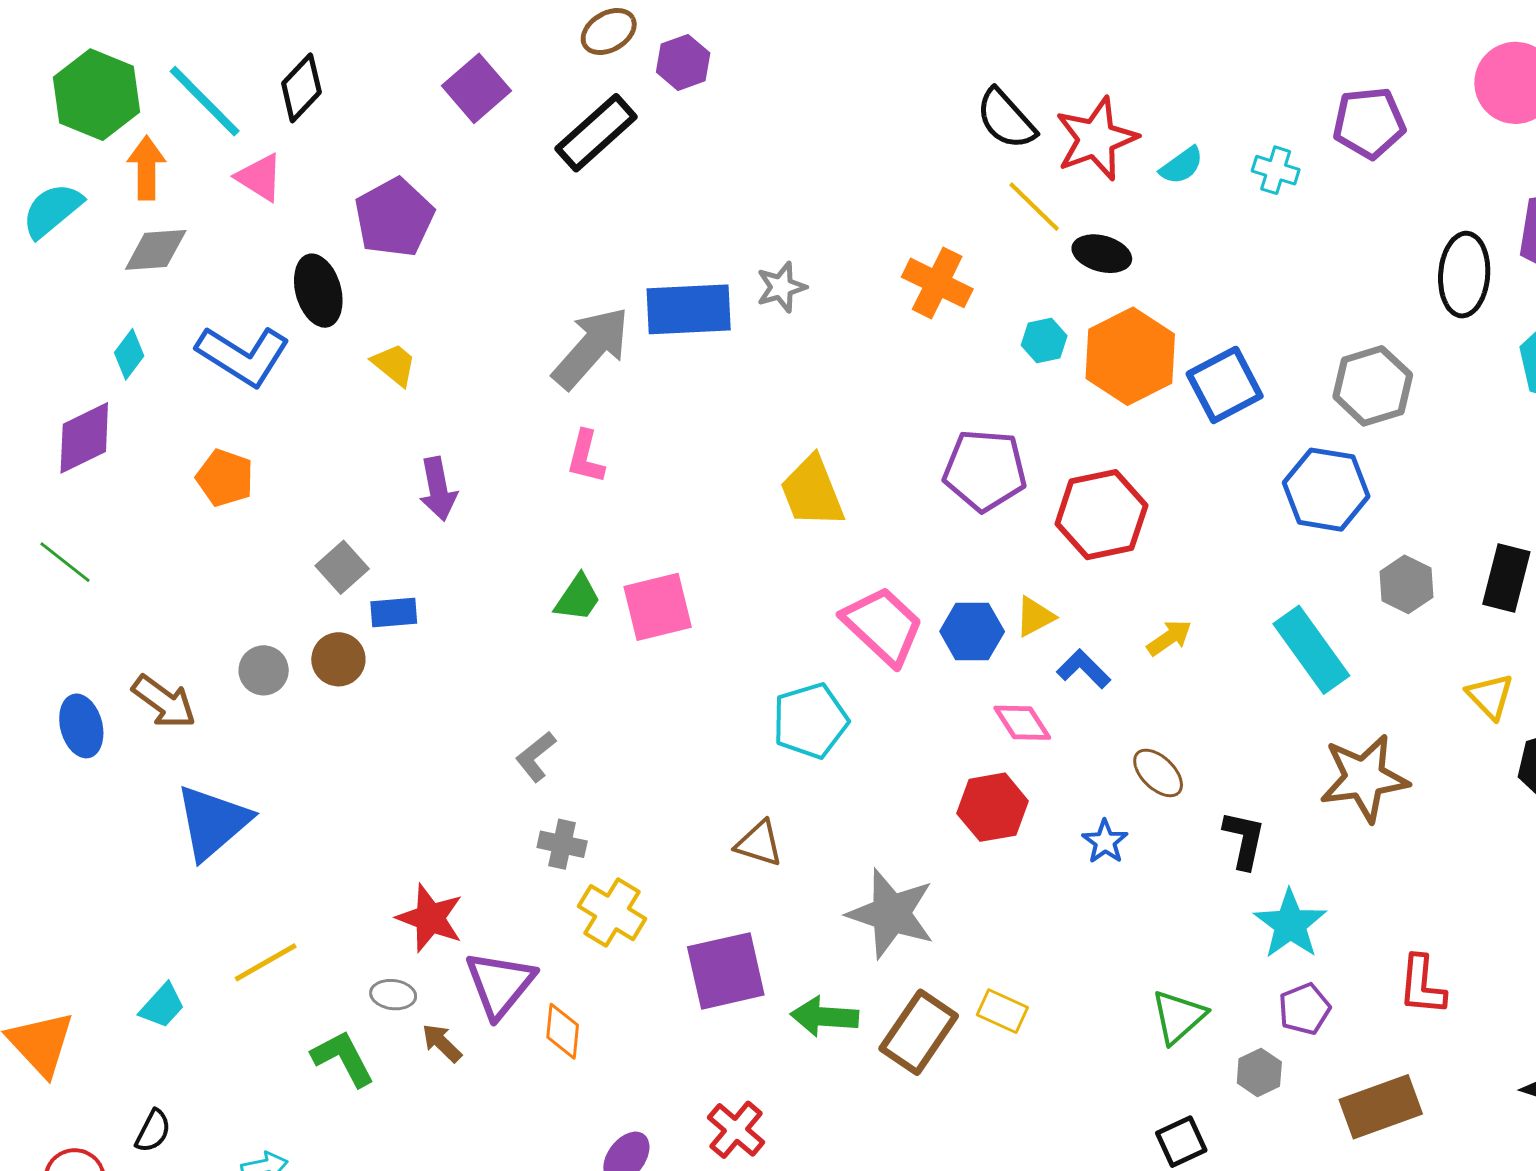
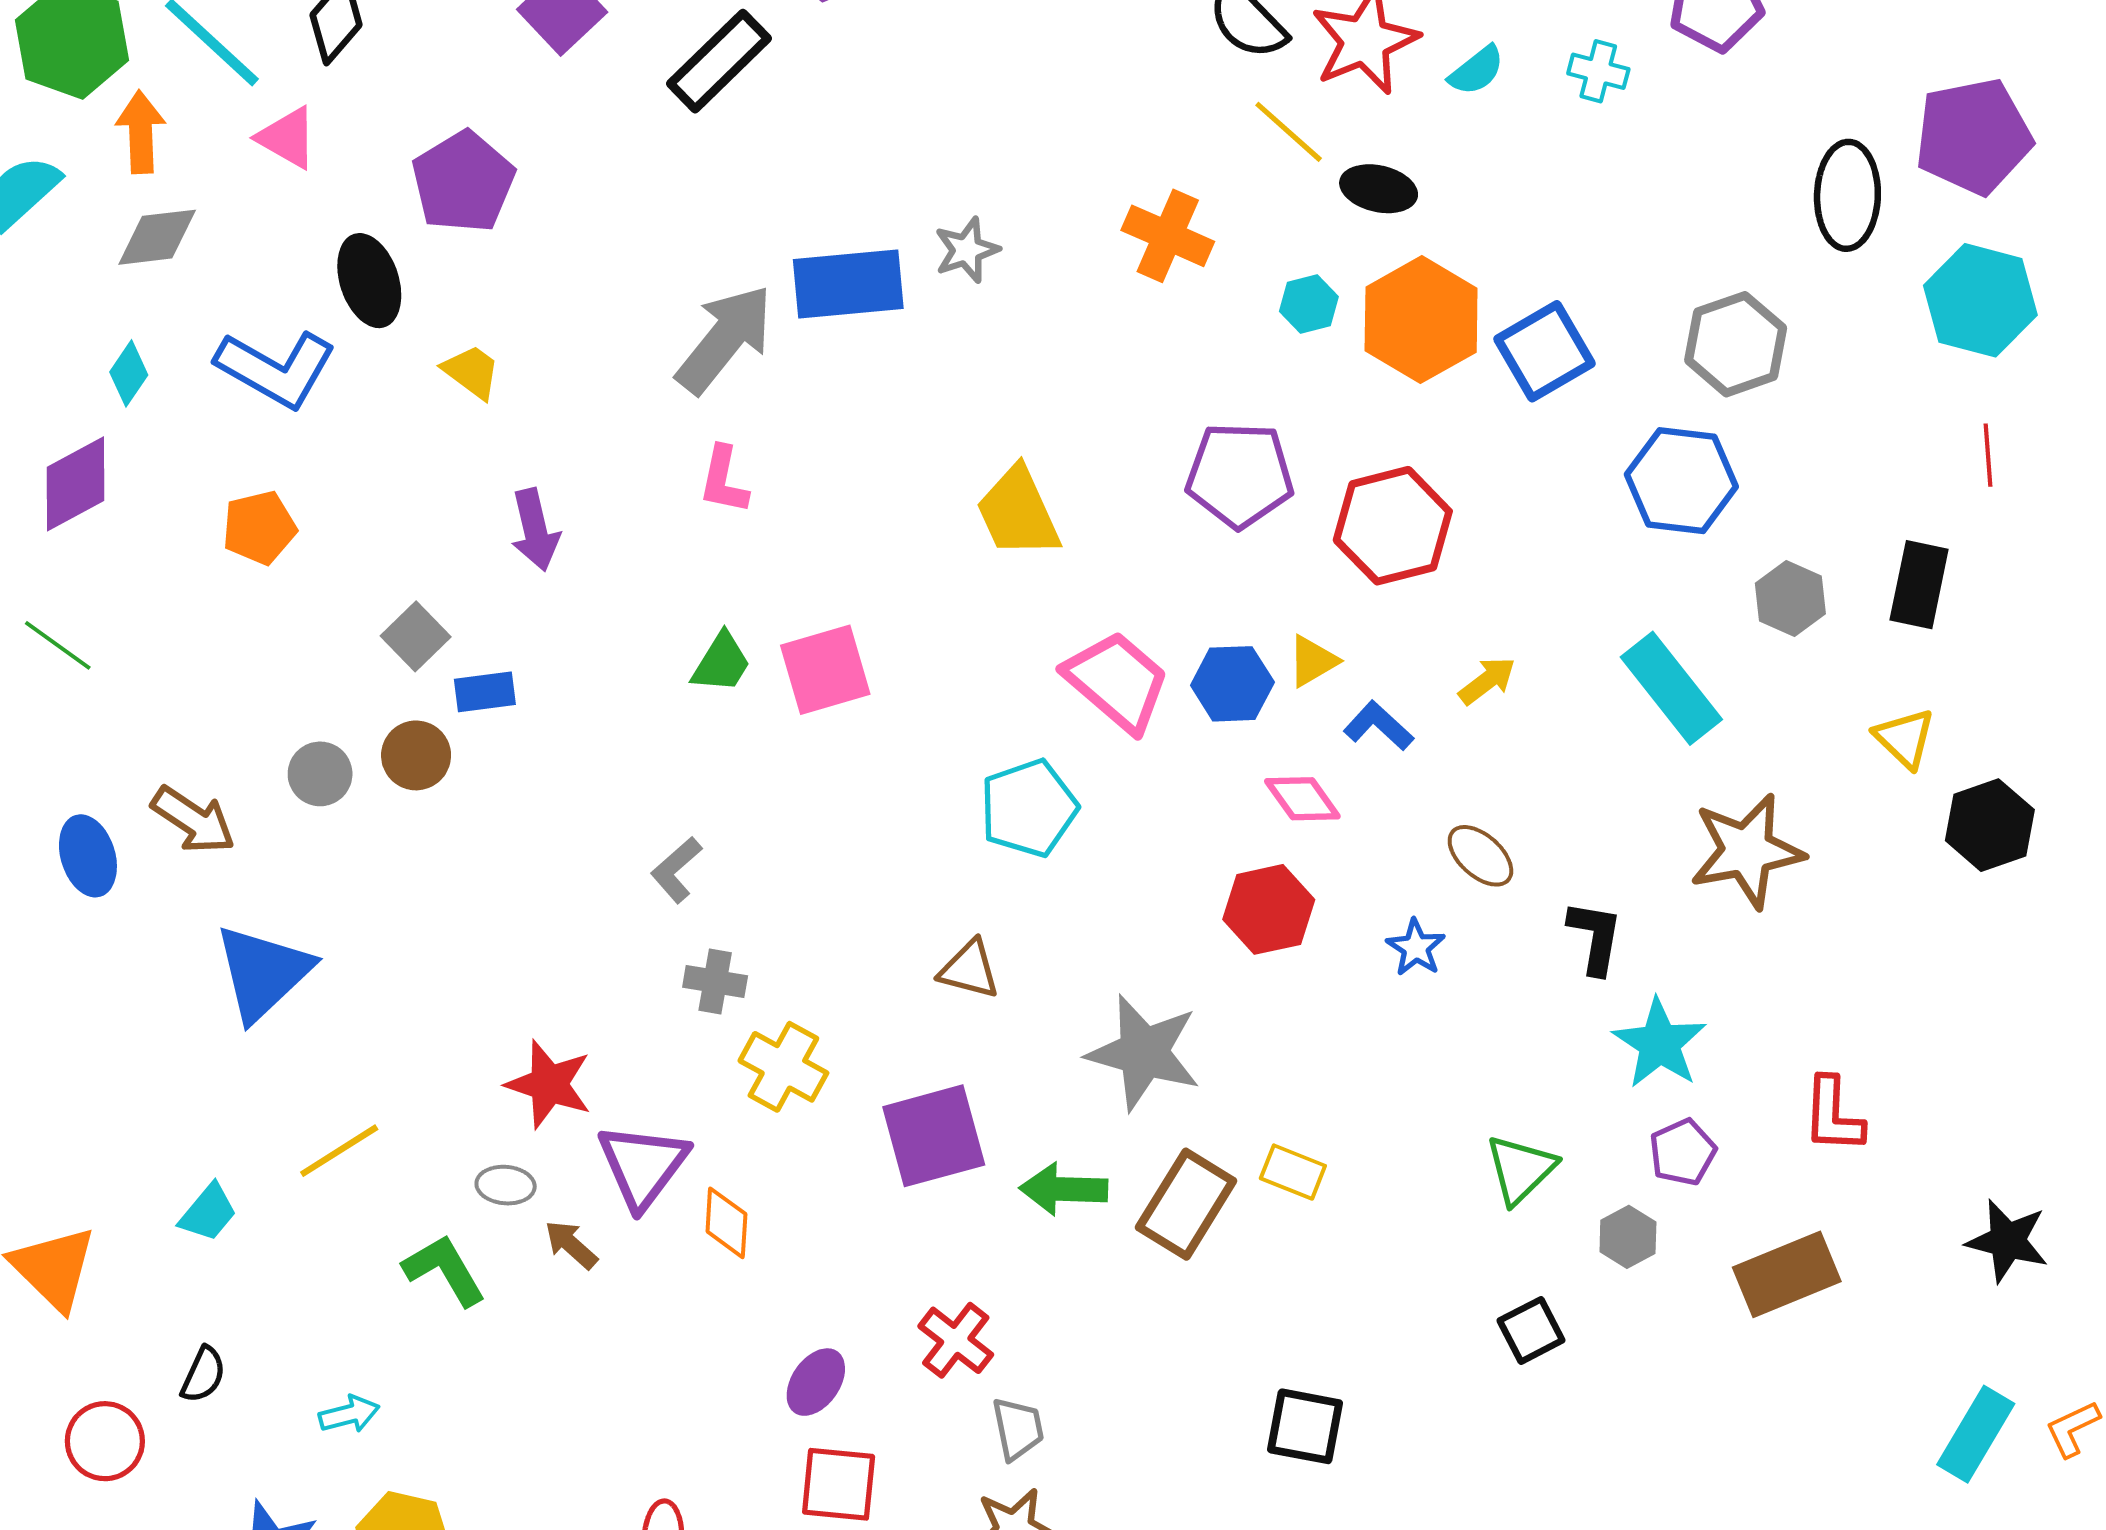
orange pentagon: (225, 478) -> (259, 528), turned -30

